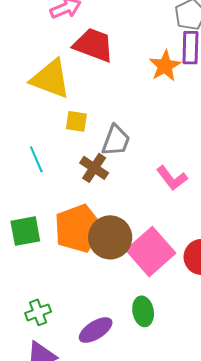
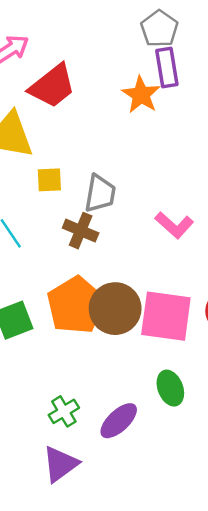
red trapezoid: (94, 45) -> (52, 86), turned 132
pink square: (151, 252) -> (166, 316), turned -30
green cross: (38, 312) -> (64, 411), moved

